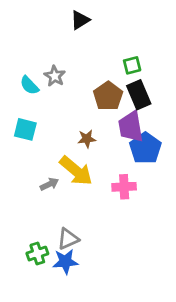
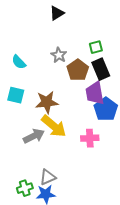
gray star: (55, 76) -> (59, 55), moved
brown star: (87, 139) -> (47, 102), moved, size x1.6
gray arrow: (49, 184) -> (34, 136), size x1.5

